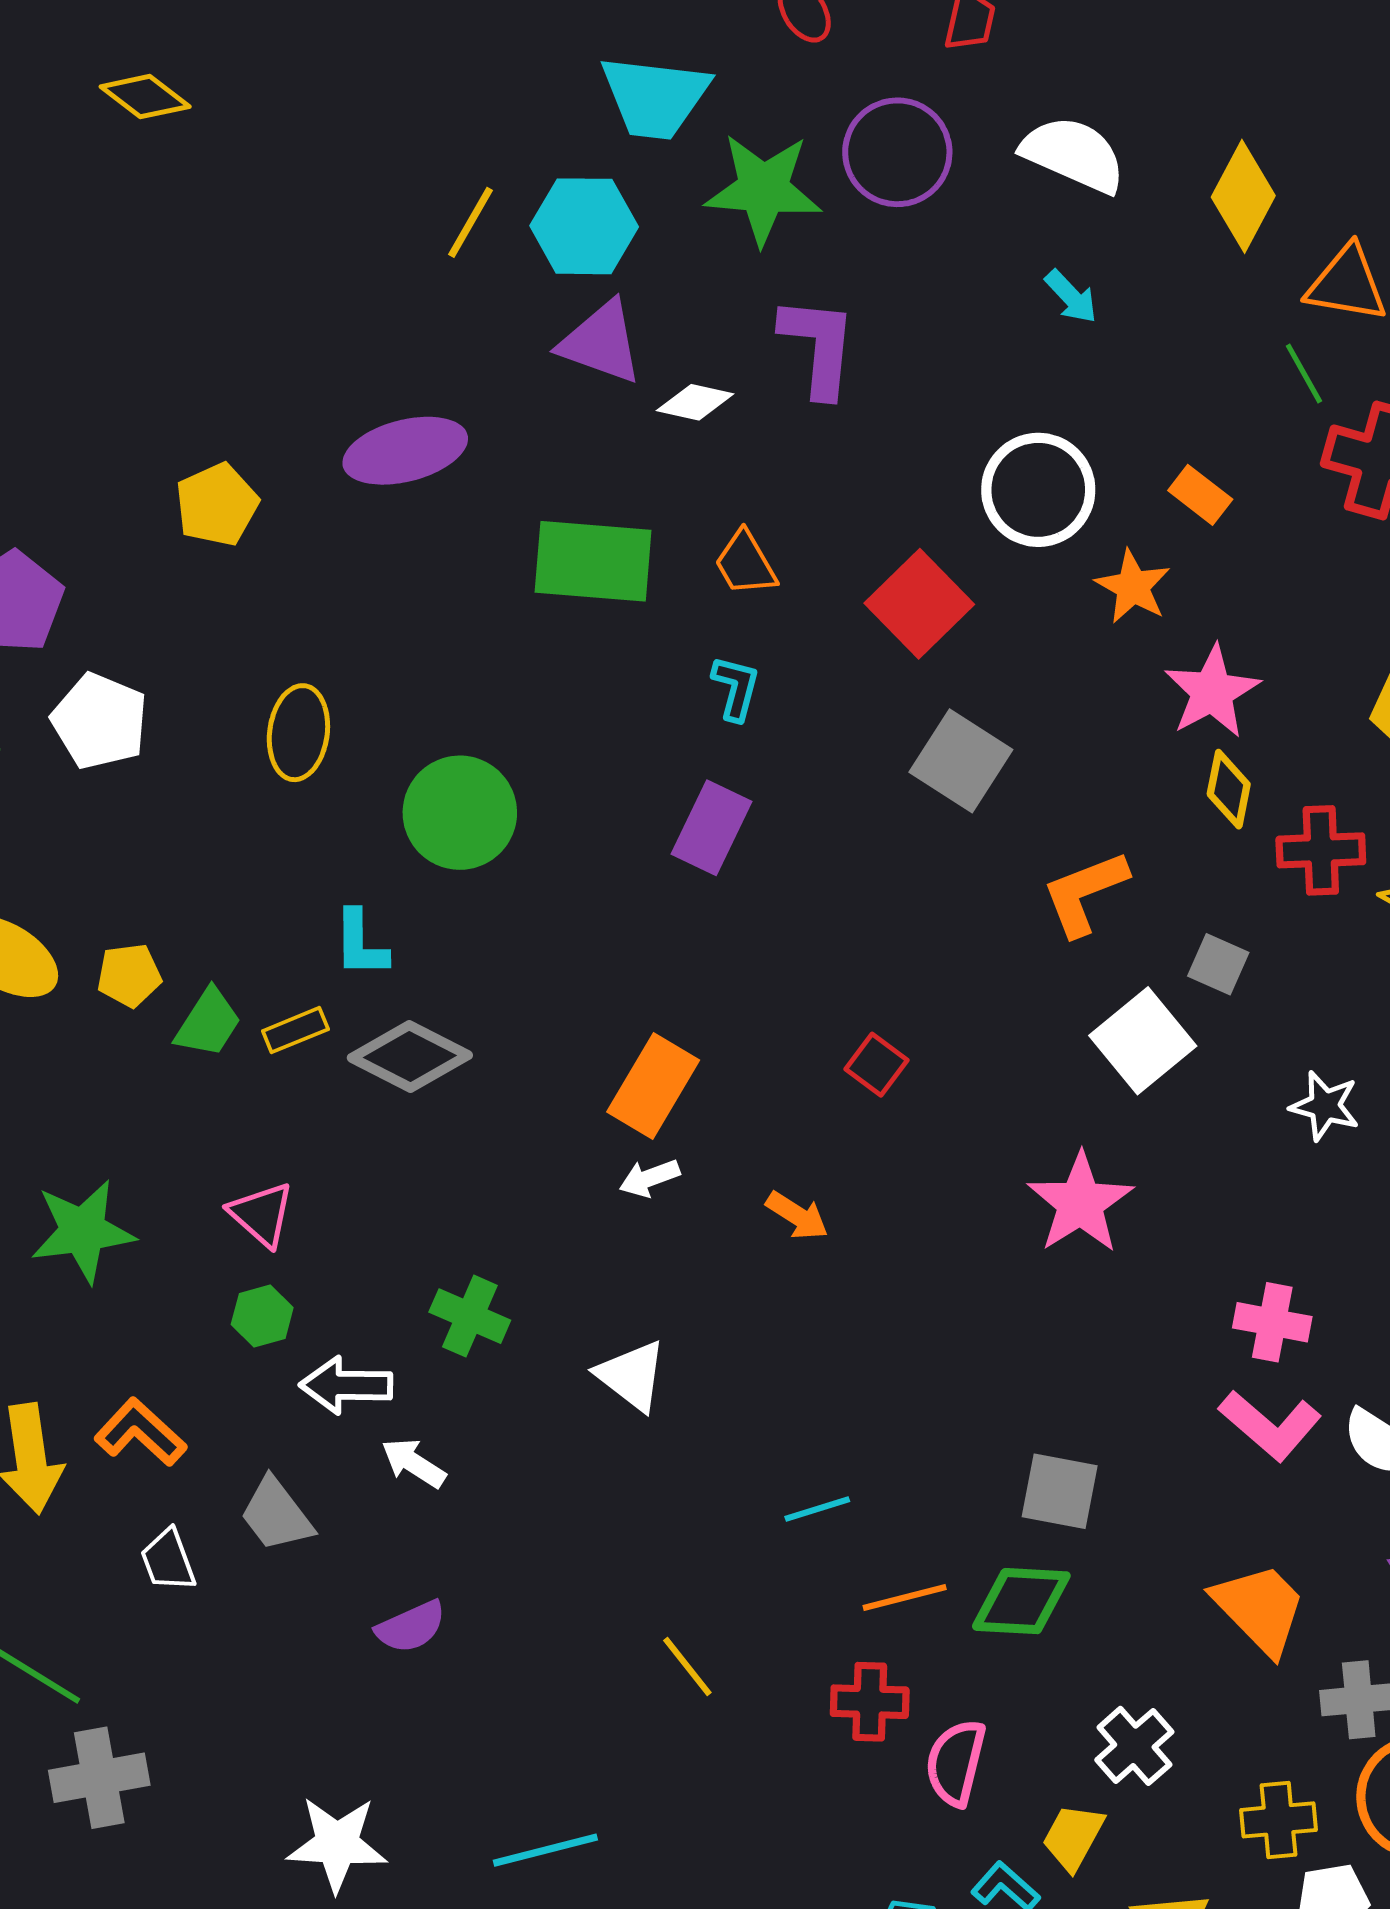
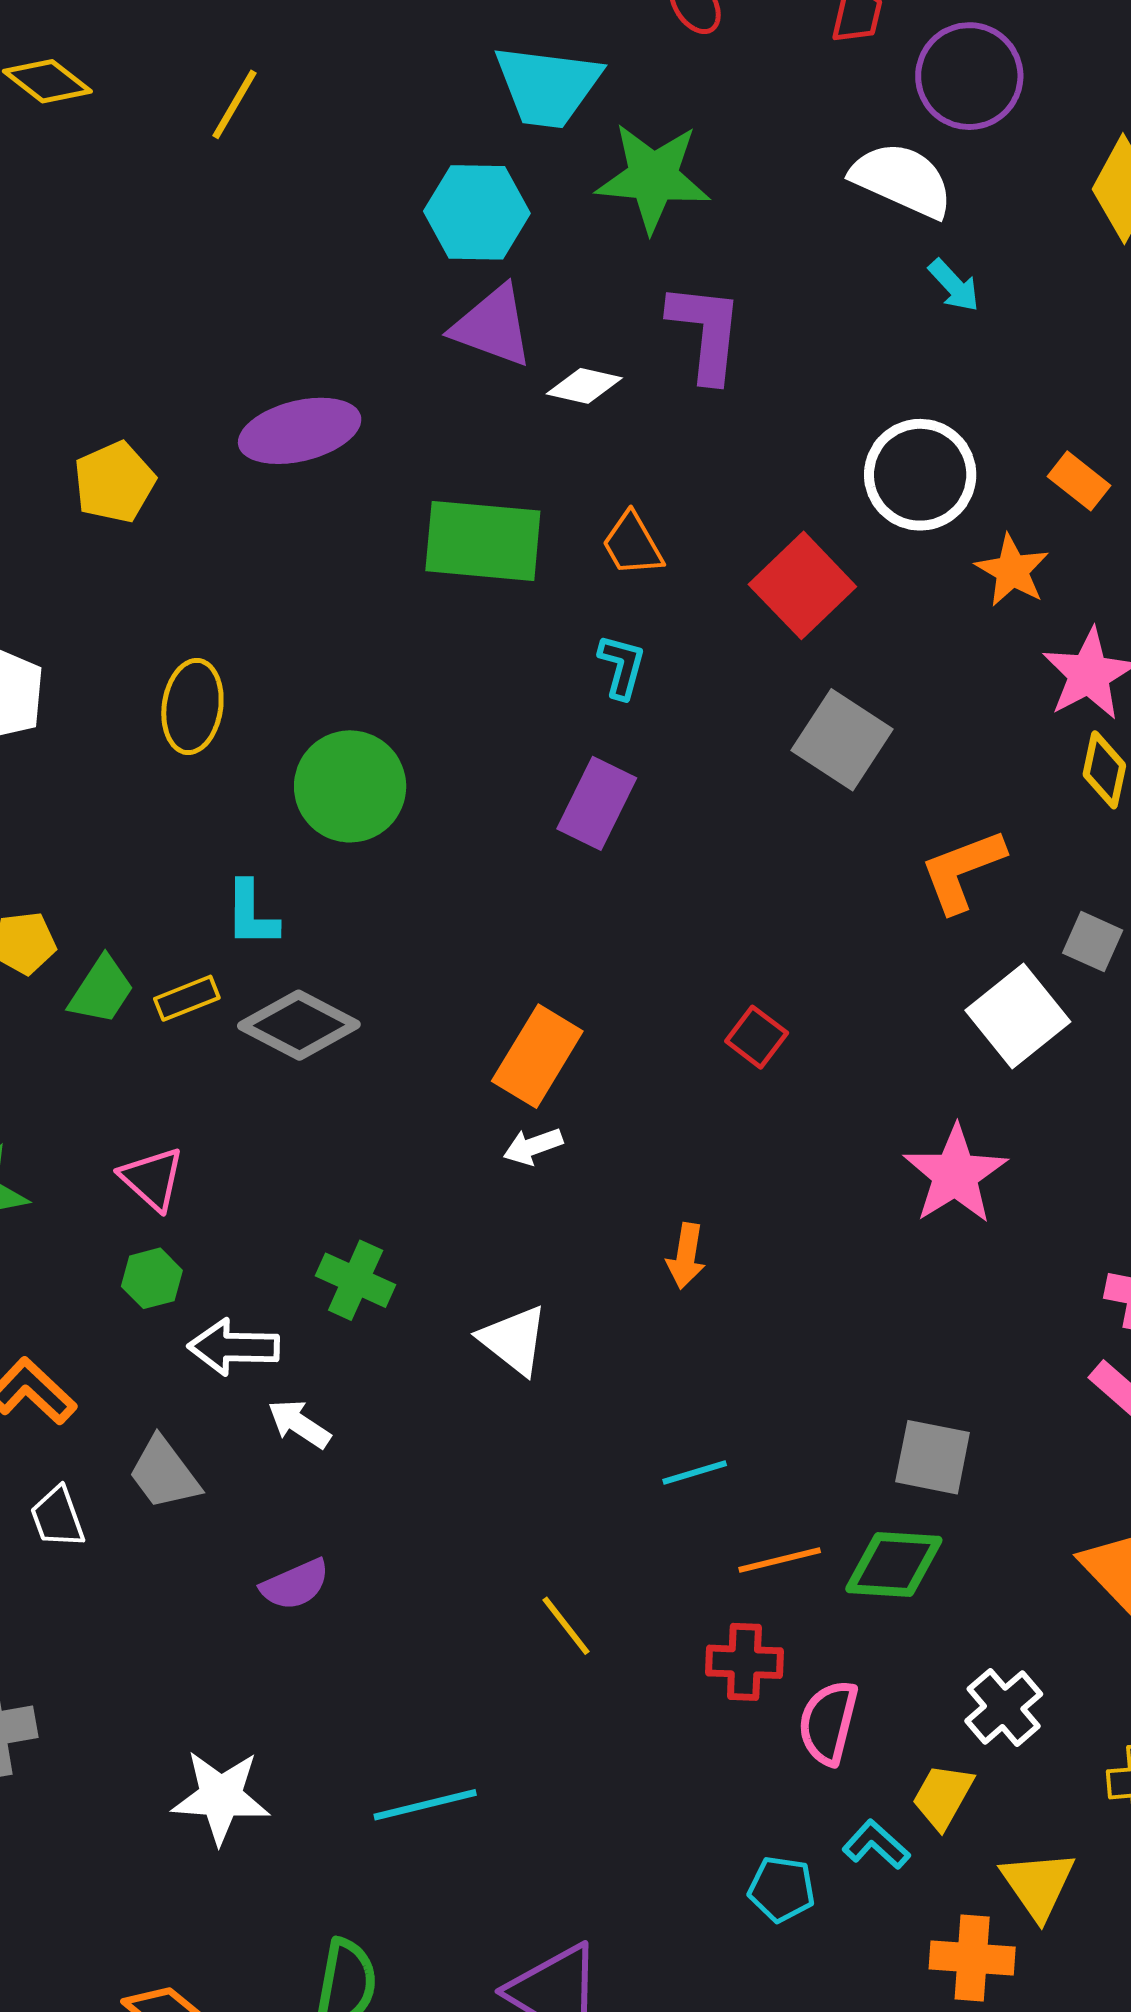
purple circle: (897, 152) -> (969, 76), moved
white semicircle: (1073, 154) -> (902, 180), moved
yellow line: (471, 222) -> (234, 104), moved
orange arrow: (797, 1216) -> (686, 1256), moved, turned 66

